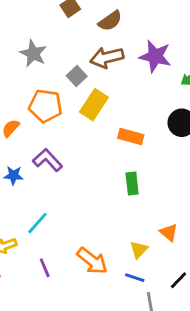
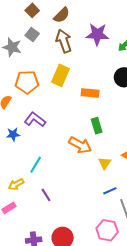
brown arrow: (107, 58) -> (64, 41), turned 95
gray square: (77, 76) -> (32, 35), moved
yellow triangle: (139, 250) -> (105, 163), moved
orange arrow: (92, 261) -> (80, 145), moved
blue line: (135, 278) -> (110, 191), turned -32

